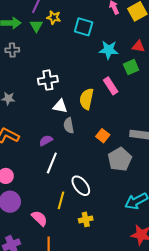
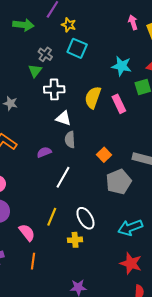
green triangle: (36, 26) -> (35, 71), moved
cyan square: (84, 27) -> (77, 48), moved
gray cross: (12, 50) -> (45, 54), moved, turned 32
yellow semicircle: (87, 99) -> (93, 97), moved
white line: (52, 163) -> (63, 177), moved
white ellipse: (81, 186) -> (85, 218), moved

